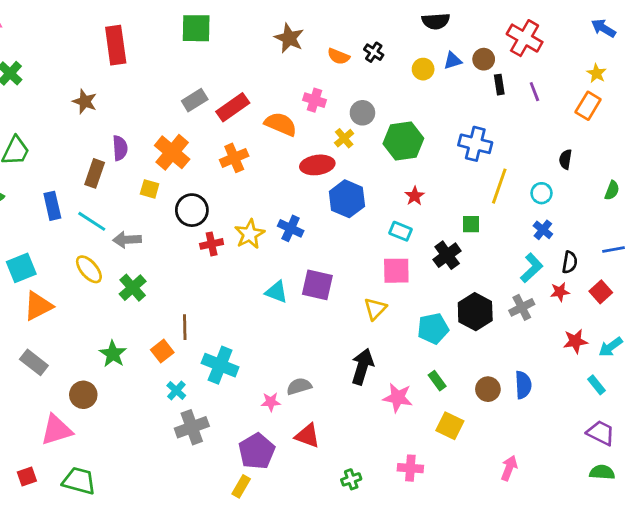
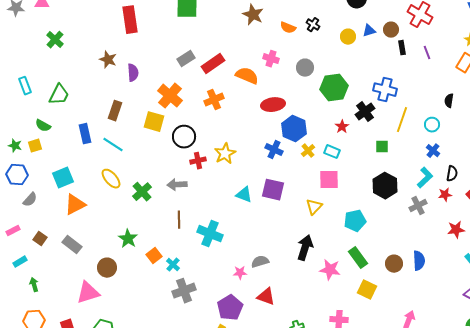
yellow cross: (344, 138) -> (308, 151), moved
purple semicircle: (120, 148) -> (133, 73), moved
yellow square: (150, 189) -> (154, 122), size x1.5
blue cross: (291, 228) -> (274, 150), moved
gray arrow: (127, 240) -> (177, 185), moved
black cross: (447, 255) -> (365, 112), moved
black hexagon: (475, 312) -> (385, 186), moved
orange square: (162, 351) -> (154, 256), moved
cyan cross: (220, 365) -> (210, 234), moved
green rectangle: (437, 381) -> (358, 258), size x1.5

